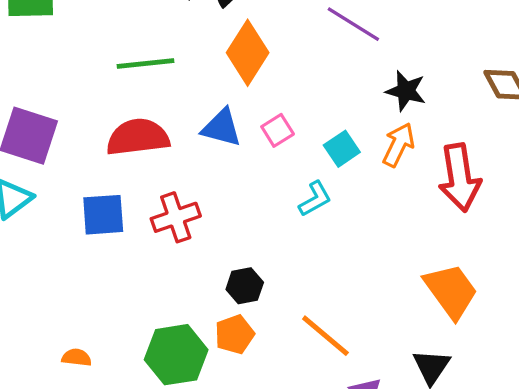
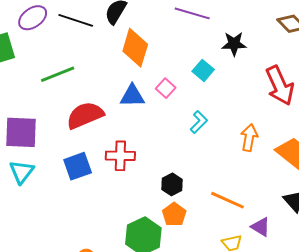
green line: (146, 64) -> (58, 74), moved
orange arrow: (399, 145) -> (249, 138), moved
cyan square: (342, 149) -> (203, 70), moved
red cross: (176, 217) -> (120, 156), turned 36

